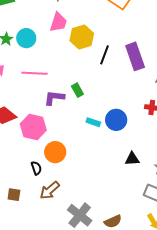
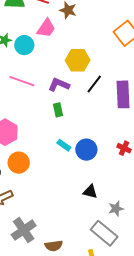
pink trapezoid: (58, 22) -> (46, 28), moved
purple L-shape: (54, 98) -> (59, 85), moved

